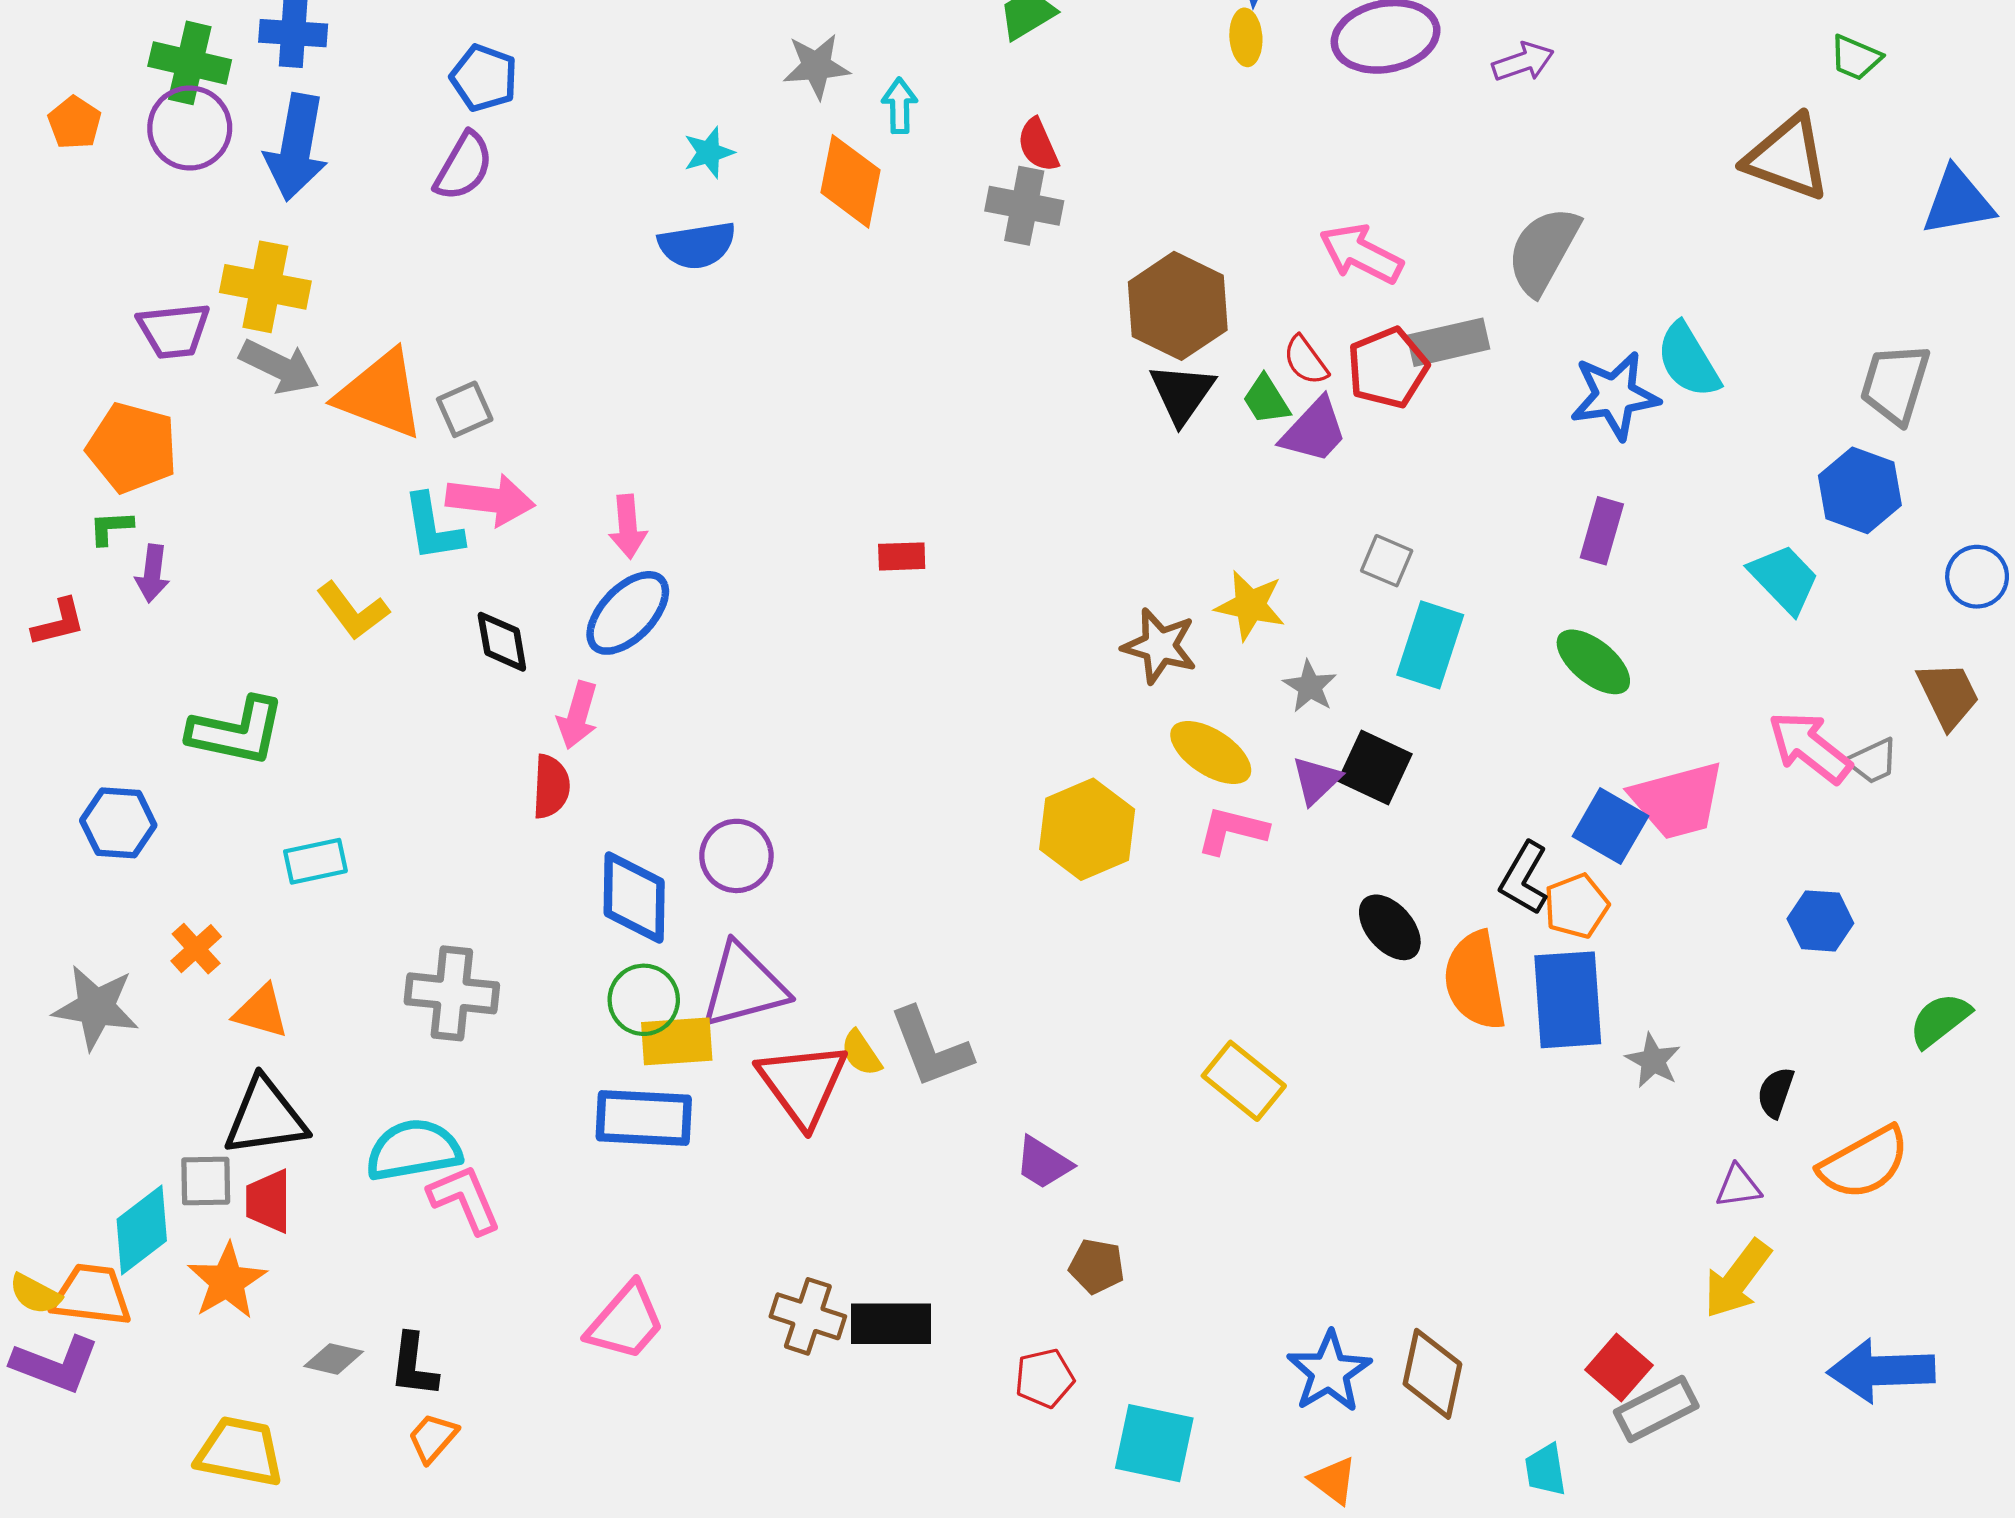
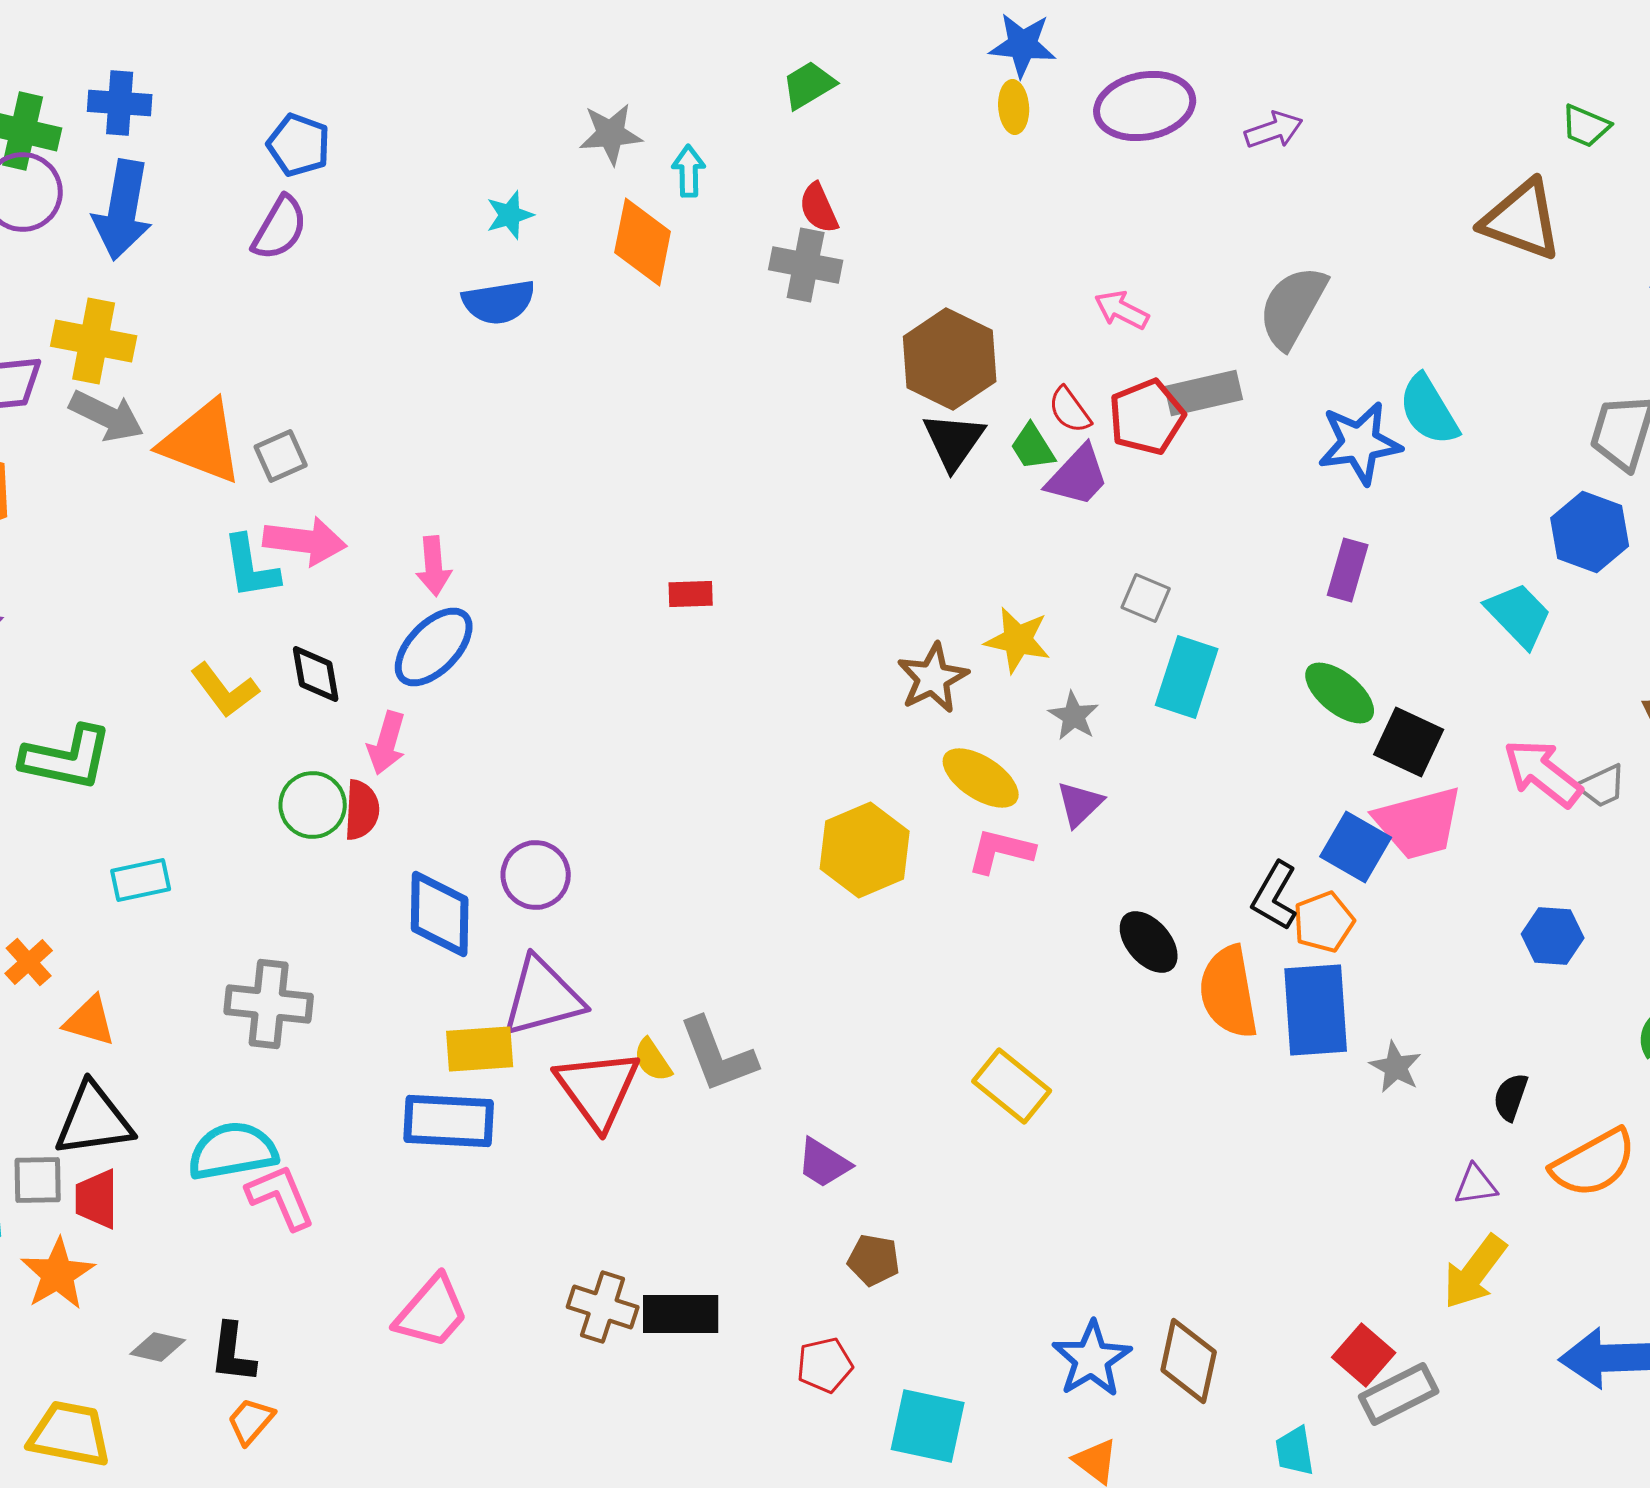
pink arrow: (1361, 254) -> (1122, 310), size x0.7
yellow L-shape: (353, 611) -> (225, 690), moved
brown star: (1160, 646) -> (933, 678), turned 30
black square: (1375, 767) -> (1409, 742), moved
green circle: (644, 1000) -> (313, 805), moved

